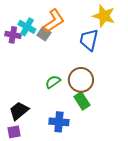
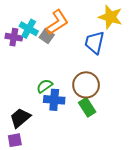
green semicircle: (53, 82) -> (45, 86), moved
blue cross: (59, 122) -> (54, 100), moved

